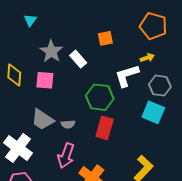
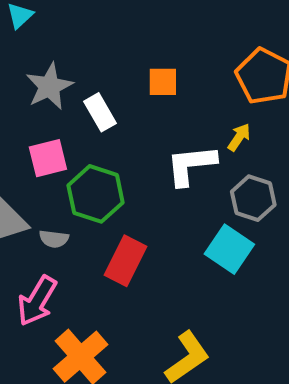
yellow arrow: (147, 58) -> (239, 137), turned -48
pink square: (45, 80) -> (48, 158), moved, turned -30
green hexagon: (100, 97) -> (96, 194), moved

